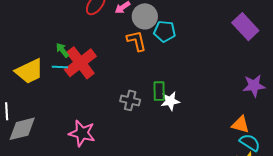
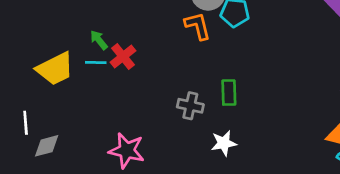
red cross: (80, 63) -> (123, 56), size x0.6
white star: (170, 101) -> (224, 143), moved
gray diamond: (22, 129) -> (47, 146), size x0.7

